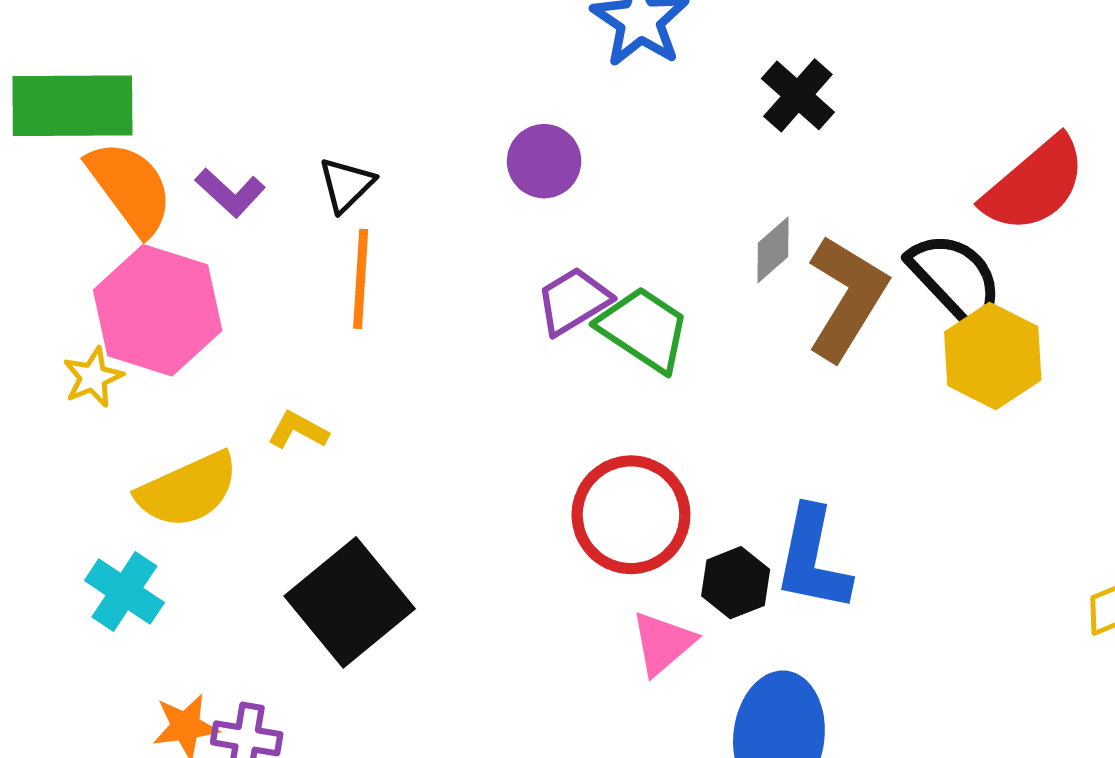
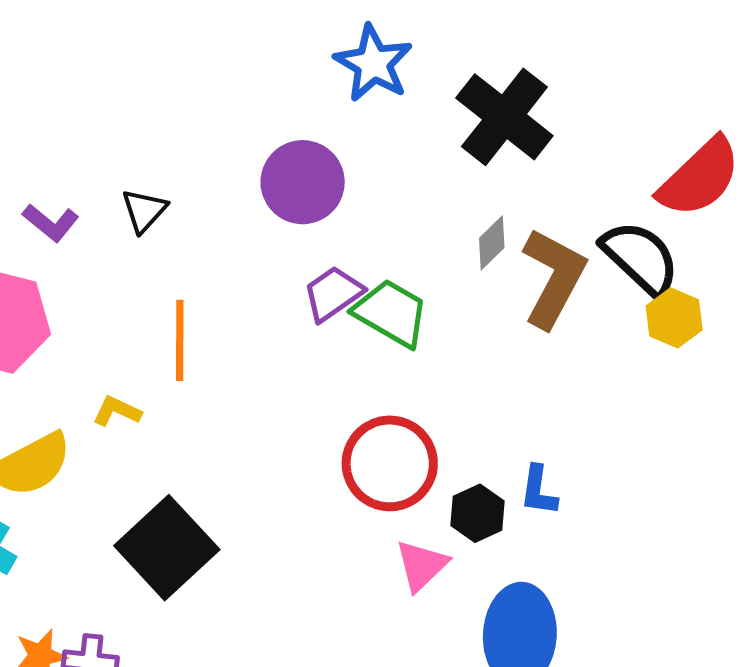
black cross: (798, 95) -> (504, 117), size x1.6
purple circle: (544, 161) -> (303, 182), size x1.4
orange line: (361, 279) -> (180, 340), moved
yellow hexagon: (993, 356) -> (674, 318), size x0.7
blue L-shape: (813, 559) -> (539, 490), size x0.6

